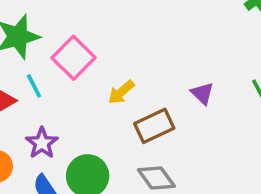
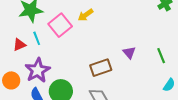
yellow arrow: (121, 92) -> (86, 15), moved
purple star: (42, 143) -> (38, 70), size x1.4

